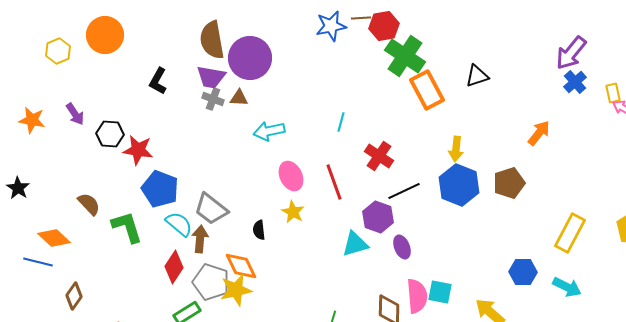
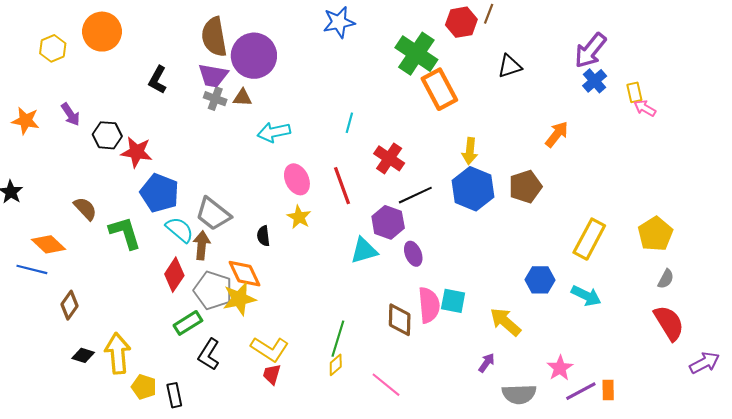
brown line: (361, 18) -> (489, 14), moved, turned -66
red hexagon: (384, 26) -> (461, 22), moved
black triangle: (477, 76) -> (510, 66), moved

